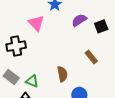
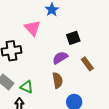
purple semicircle: (79, 20) -> (60, 58), moved
black square: (101, 26) -> (73, 38), moved

